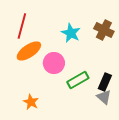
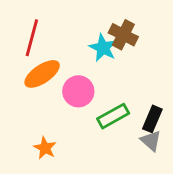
brown cross: (104, 30) -> (123, 35), moved

